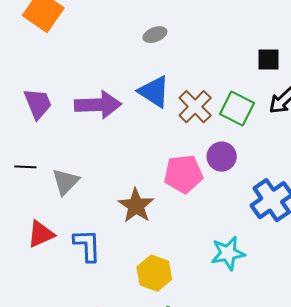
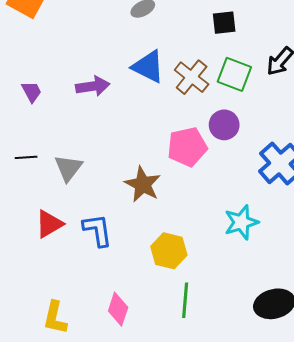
black square: (269, 60) -> (224, 23), moved
purple trapezoid: (38, 104) -> (32, 92), size x0.7
purple arrow: (98, 105) -> (93, 86), size x0.7

